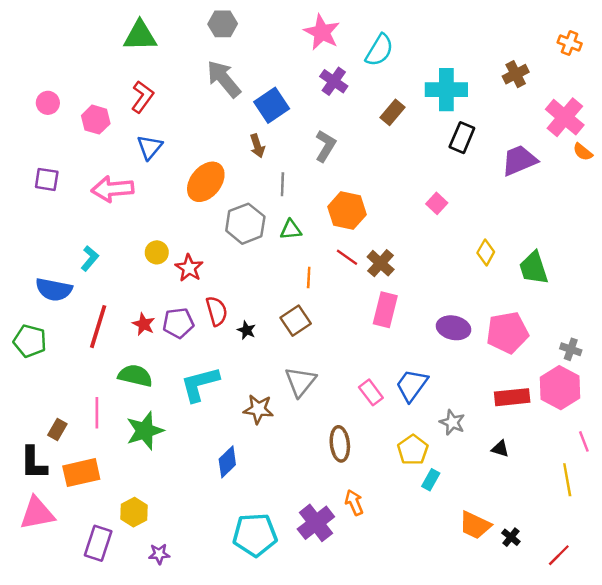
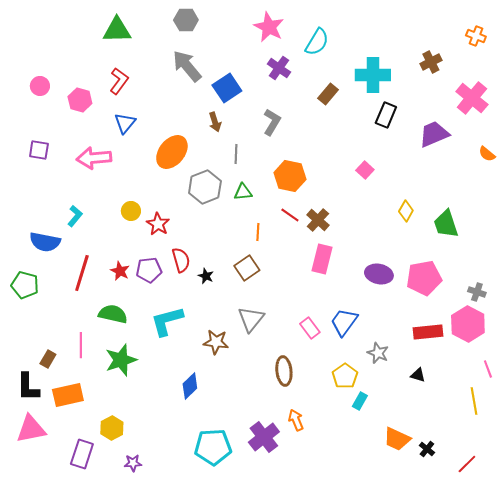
orange semicircle: (583, 152) -> (487, 154), moved

